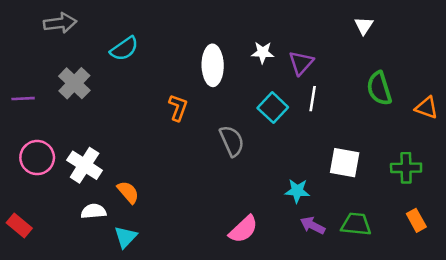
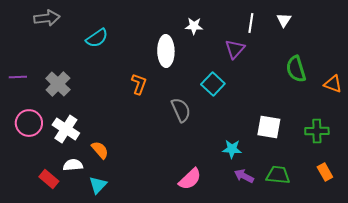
white star: (263, 52) -> (194, 26), moved
gray cross: (74, 83) -> (58, 84), moved
white line: (313, 99) -> (251, 23), moved
red rectangle: (19, 225) -> (49, 179), moved

